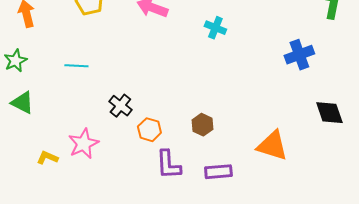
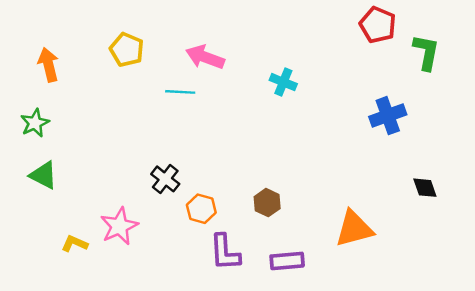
cyan line: (76, 66) -> (180, 92), moved
black diamond: (329, 113) -> (425, 188), size x0.7
orange triangle: (272, 146) -> (354, 229), turned -32

